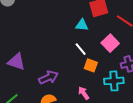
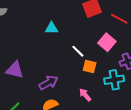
cyan triangle: (82, 25) -> (52, 28), moved

